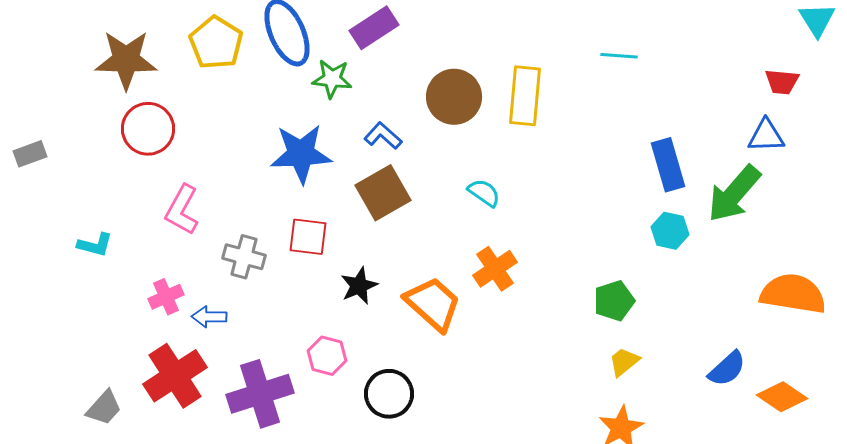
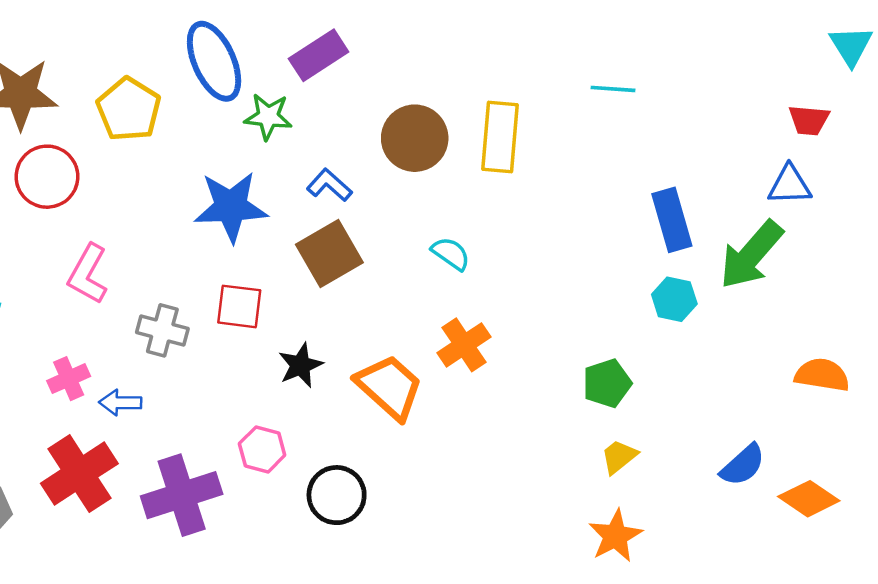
yellow pentagon: (216, 43) -> (129, 109), moved
orange semicircle: (793, 294) -> (822, 375), size x0.7

